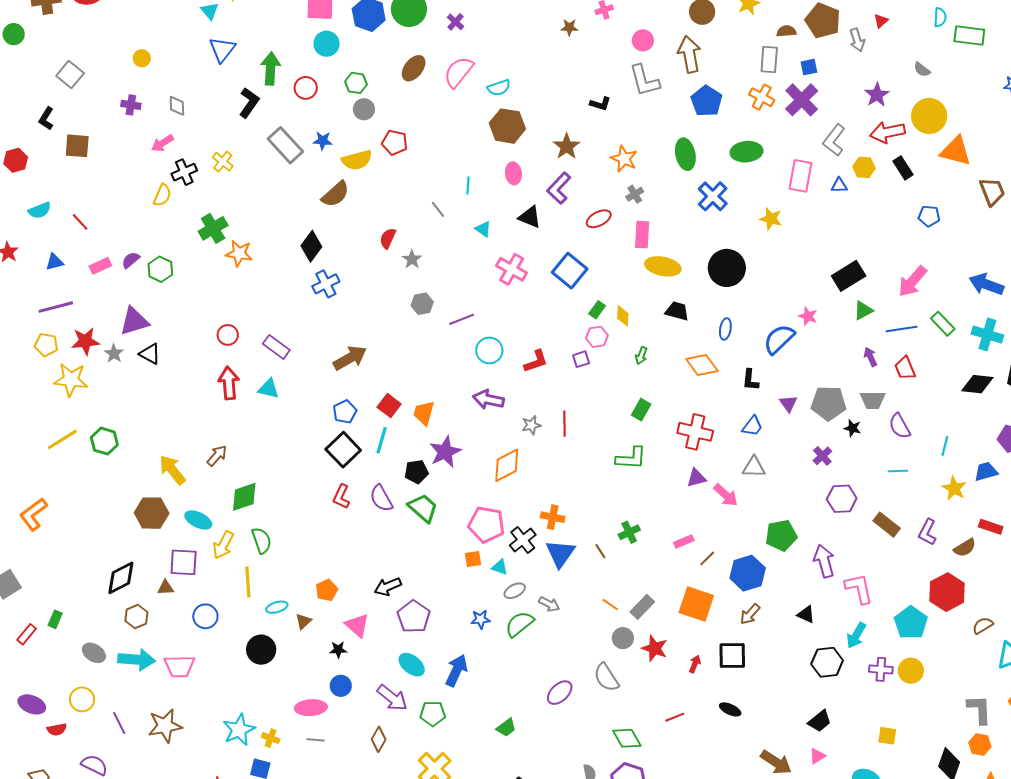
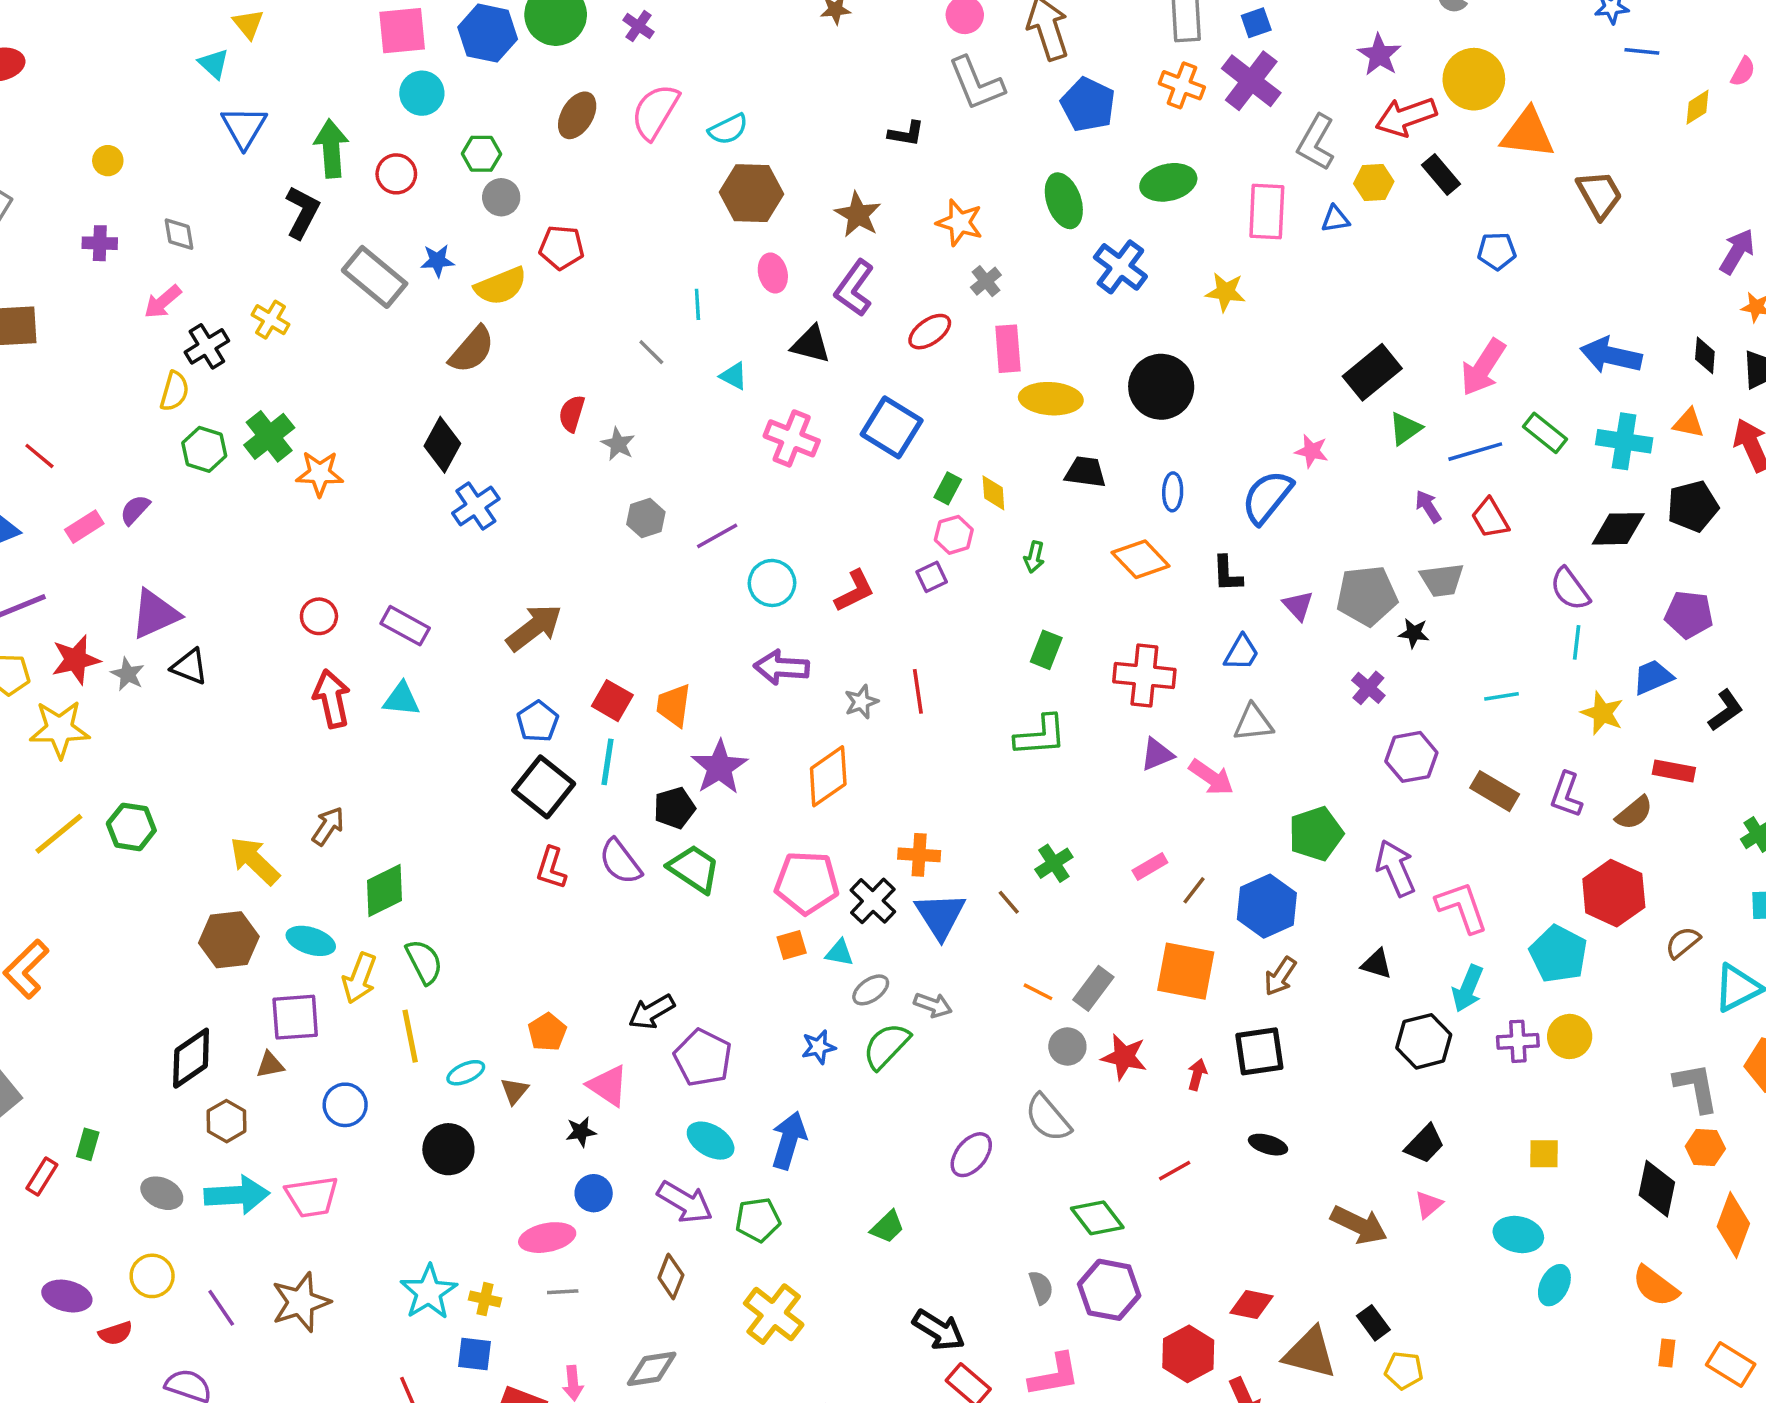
green hexagon: (160, 269) -> (204, 449), moved
purple semicircle: (900, 426) -> (1570, 589), moved

